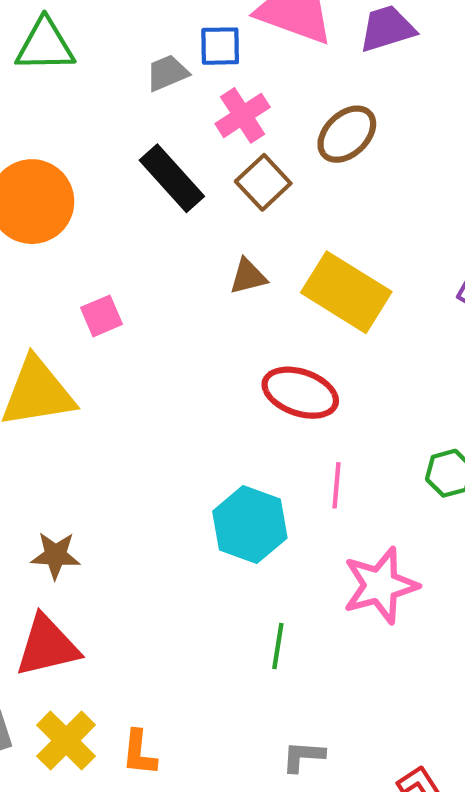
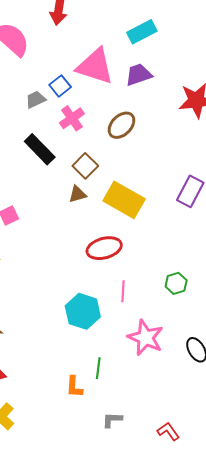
blue square: (220, 46) -> (60, 86), turned -35
brown square: (263, 182) -> (85, 166), moved
red ellipse: (300, 393) -> (104, 248), turned -32
pink star: (380, 585) -> (145, 338), turned -30
orange L-shape: (139, 753) -> (74, 387), moved

